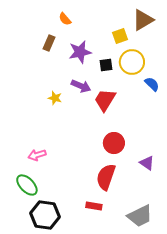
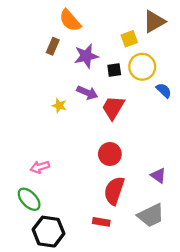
orange semicircle: (65, 19) -> (70, 20), size x1.6
red circle: (114, 143) -> (110, 154), moved
gray trapezoid: (140, 216) -> (151, 215), moved

